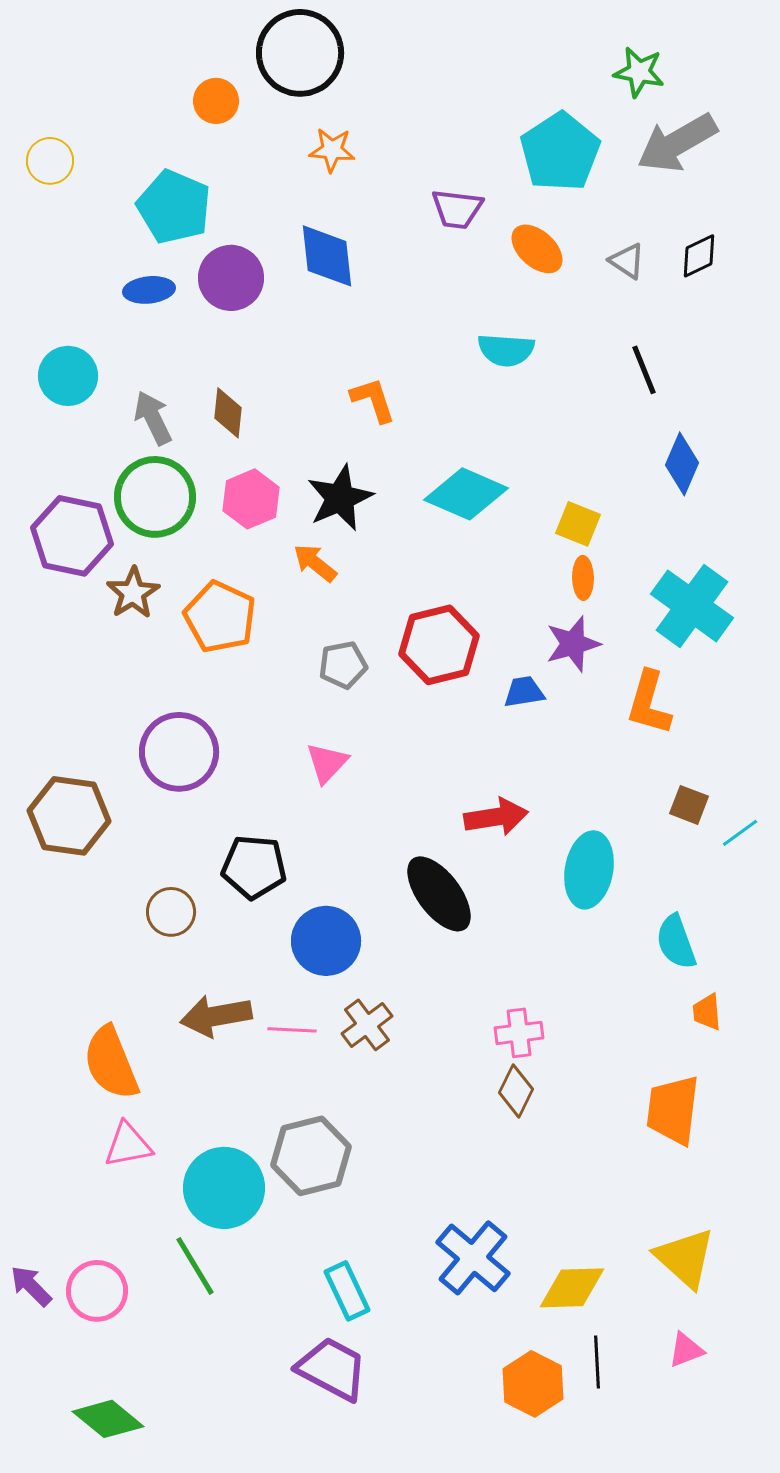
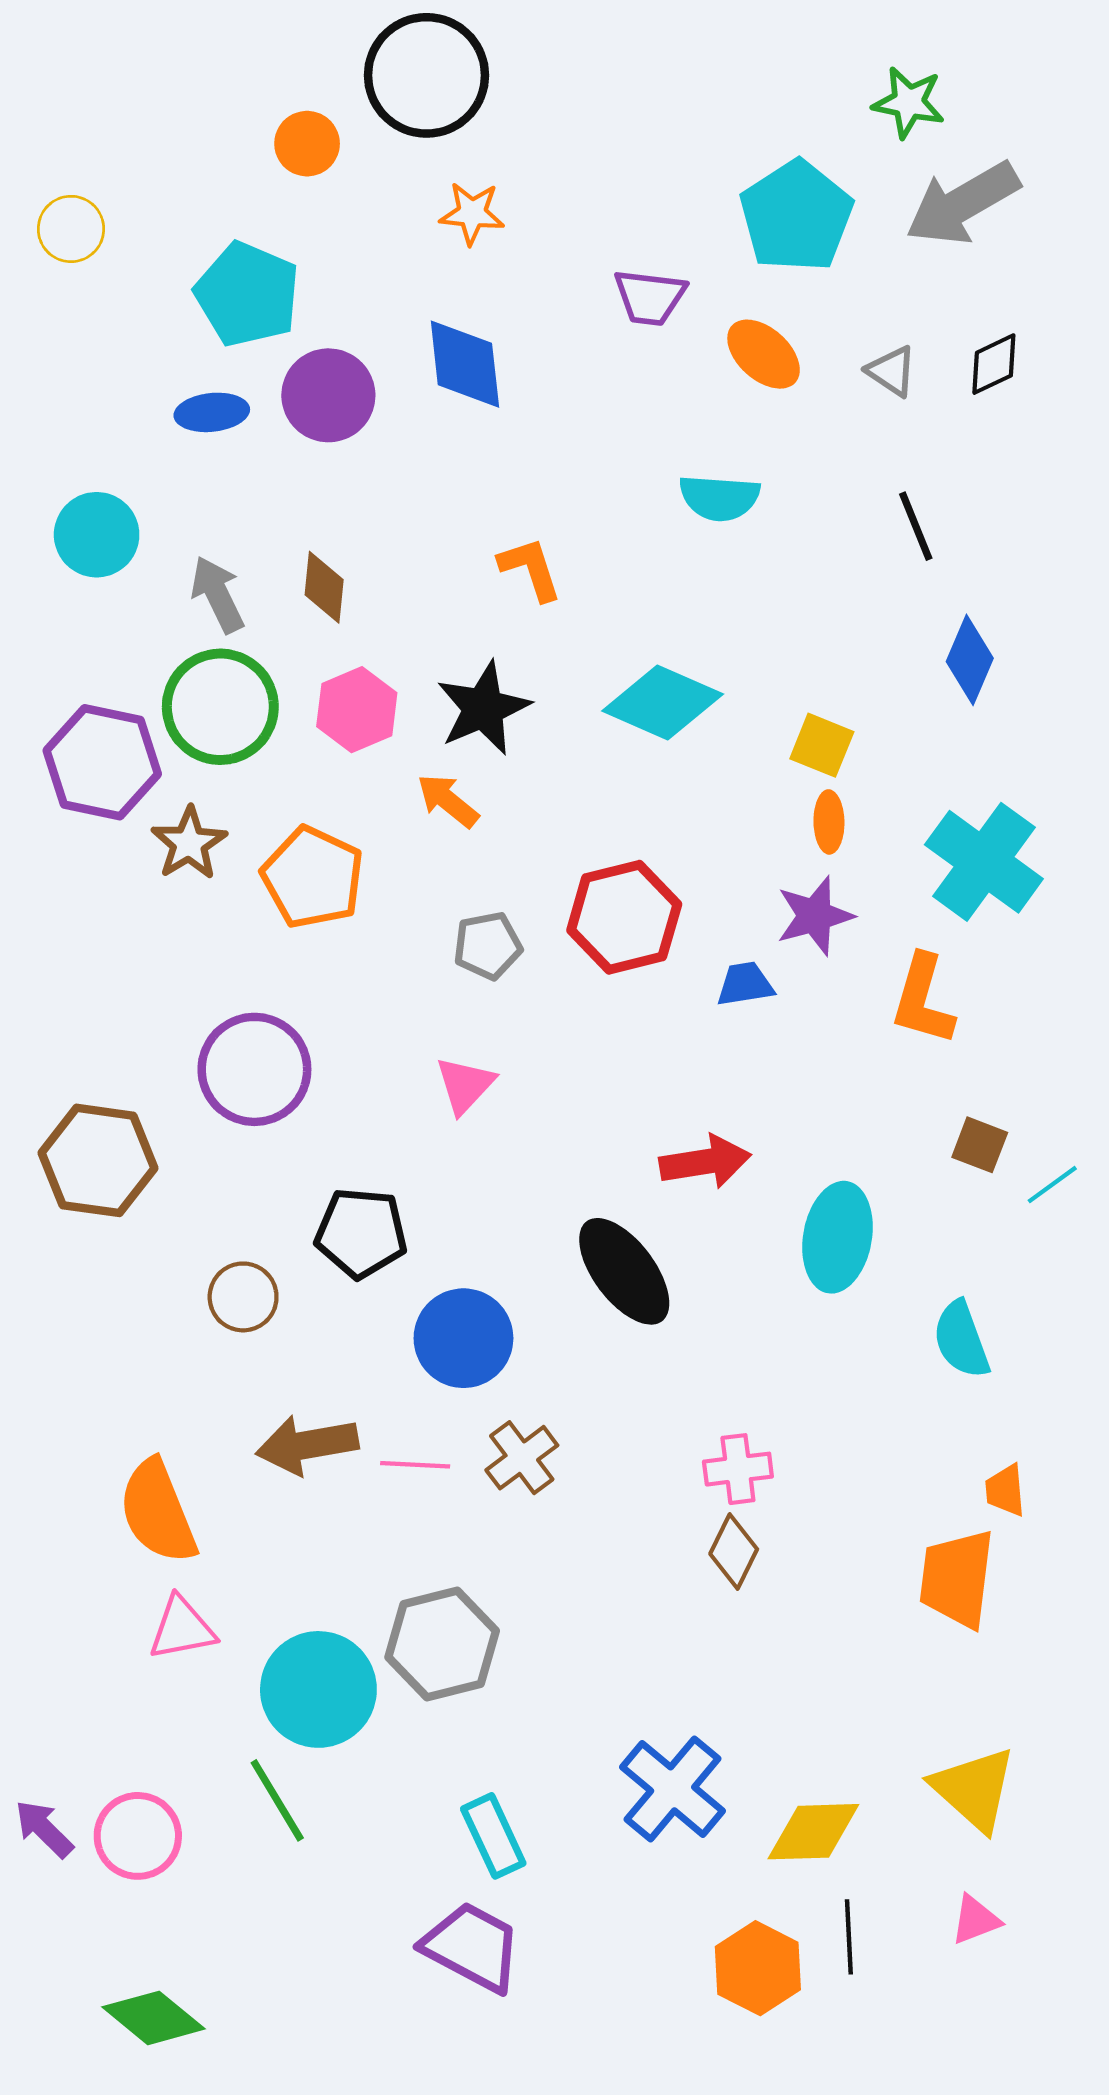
orange trapezoid: (707, 1012) -> (1005, 1490), moved

